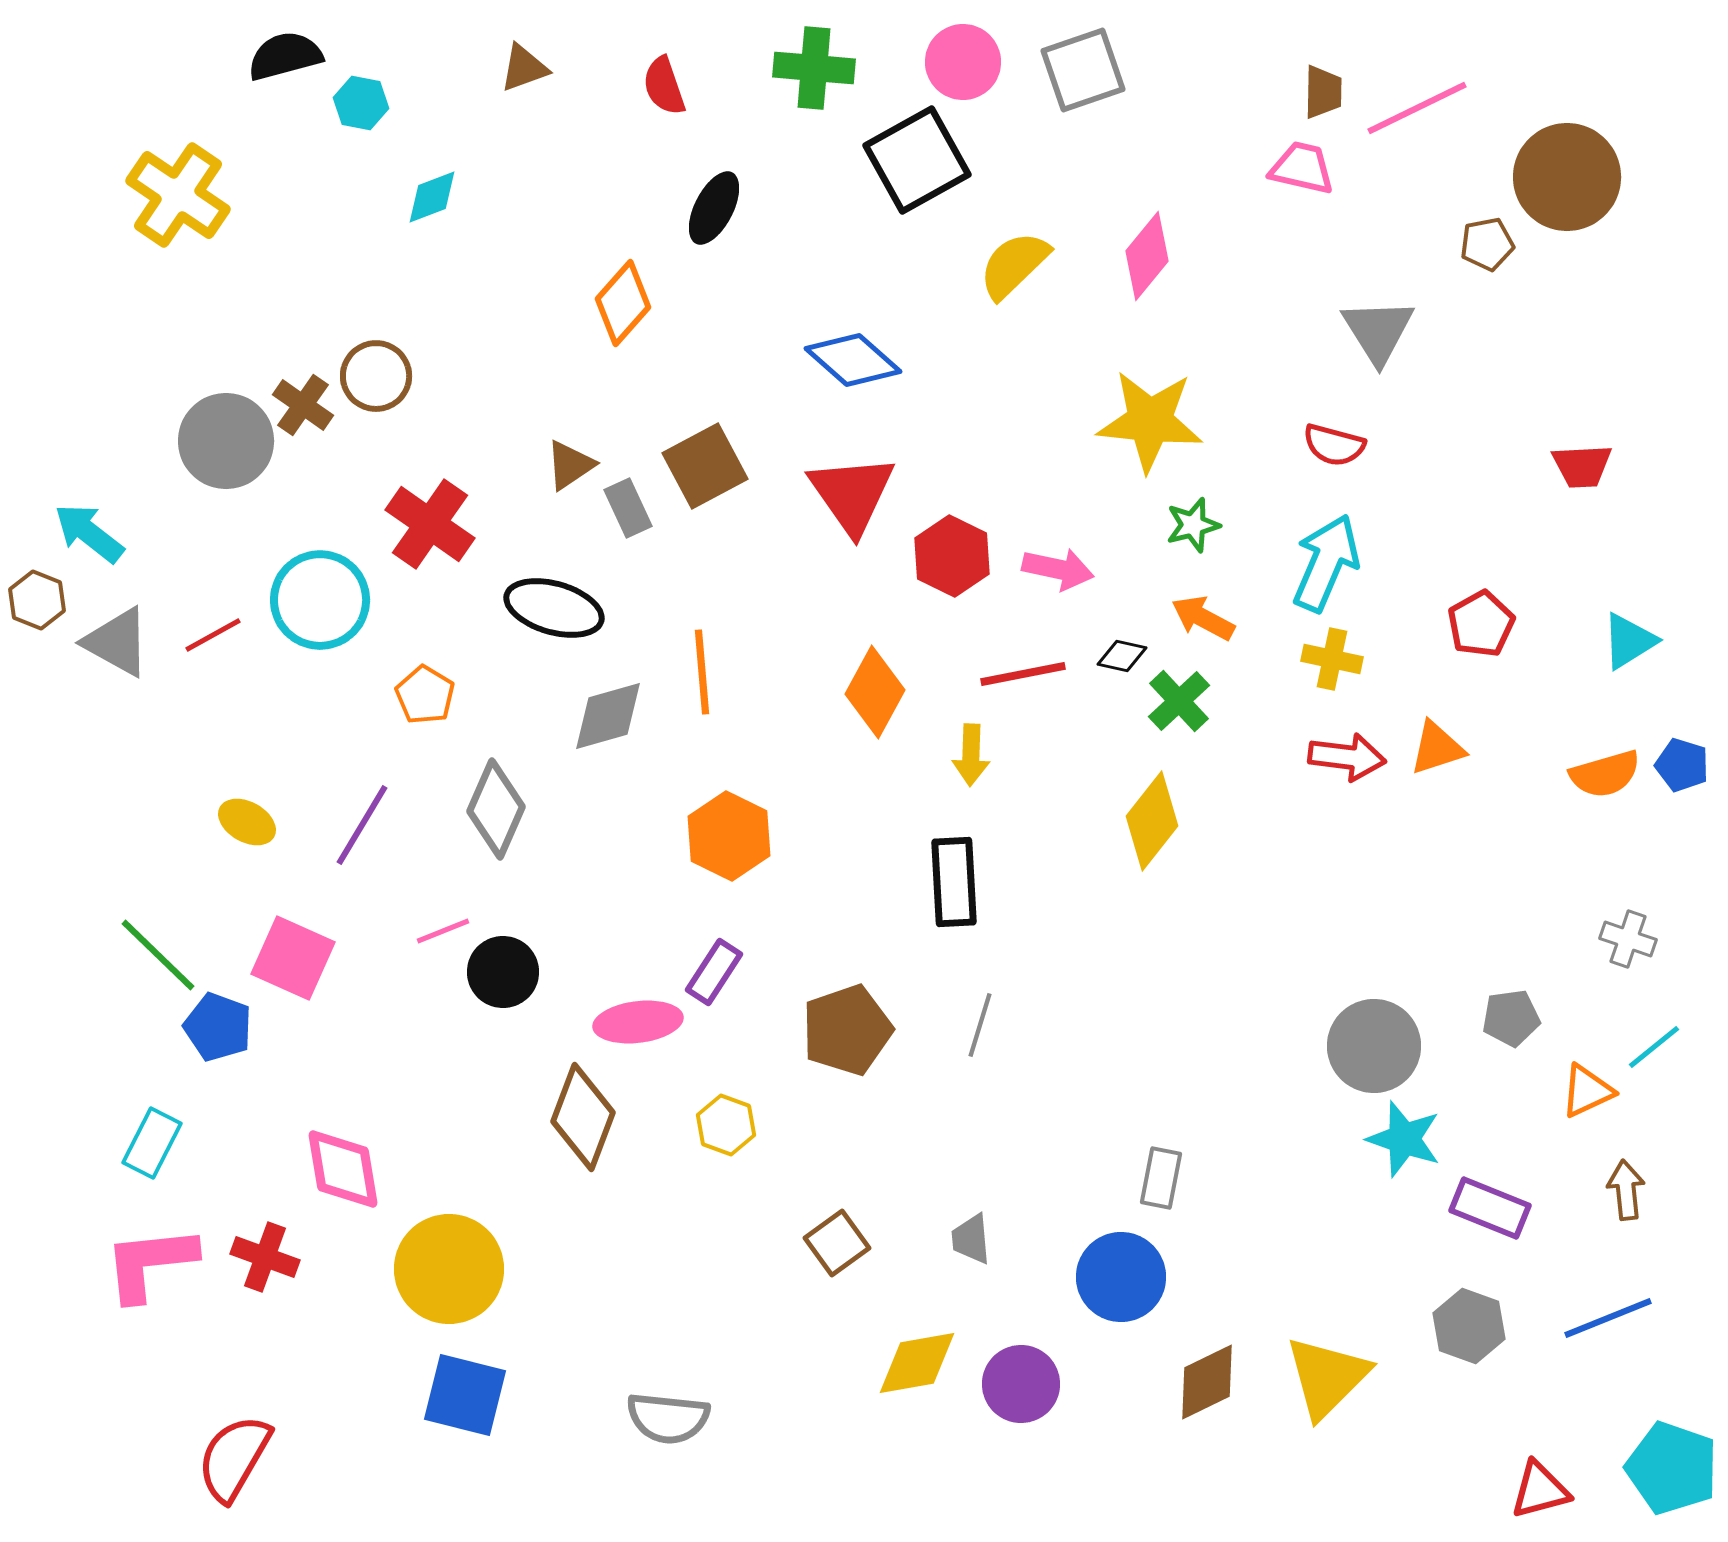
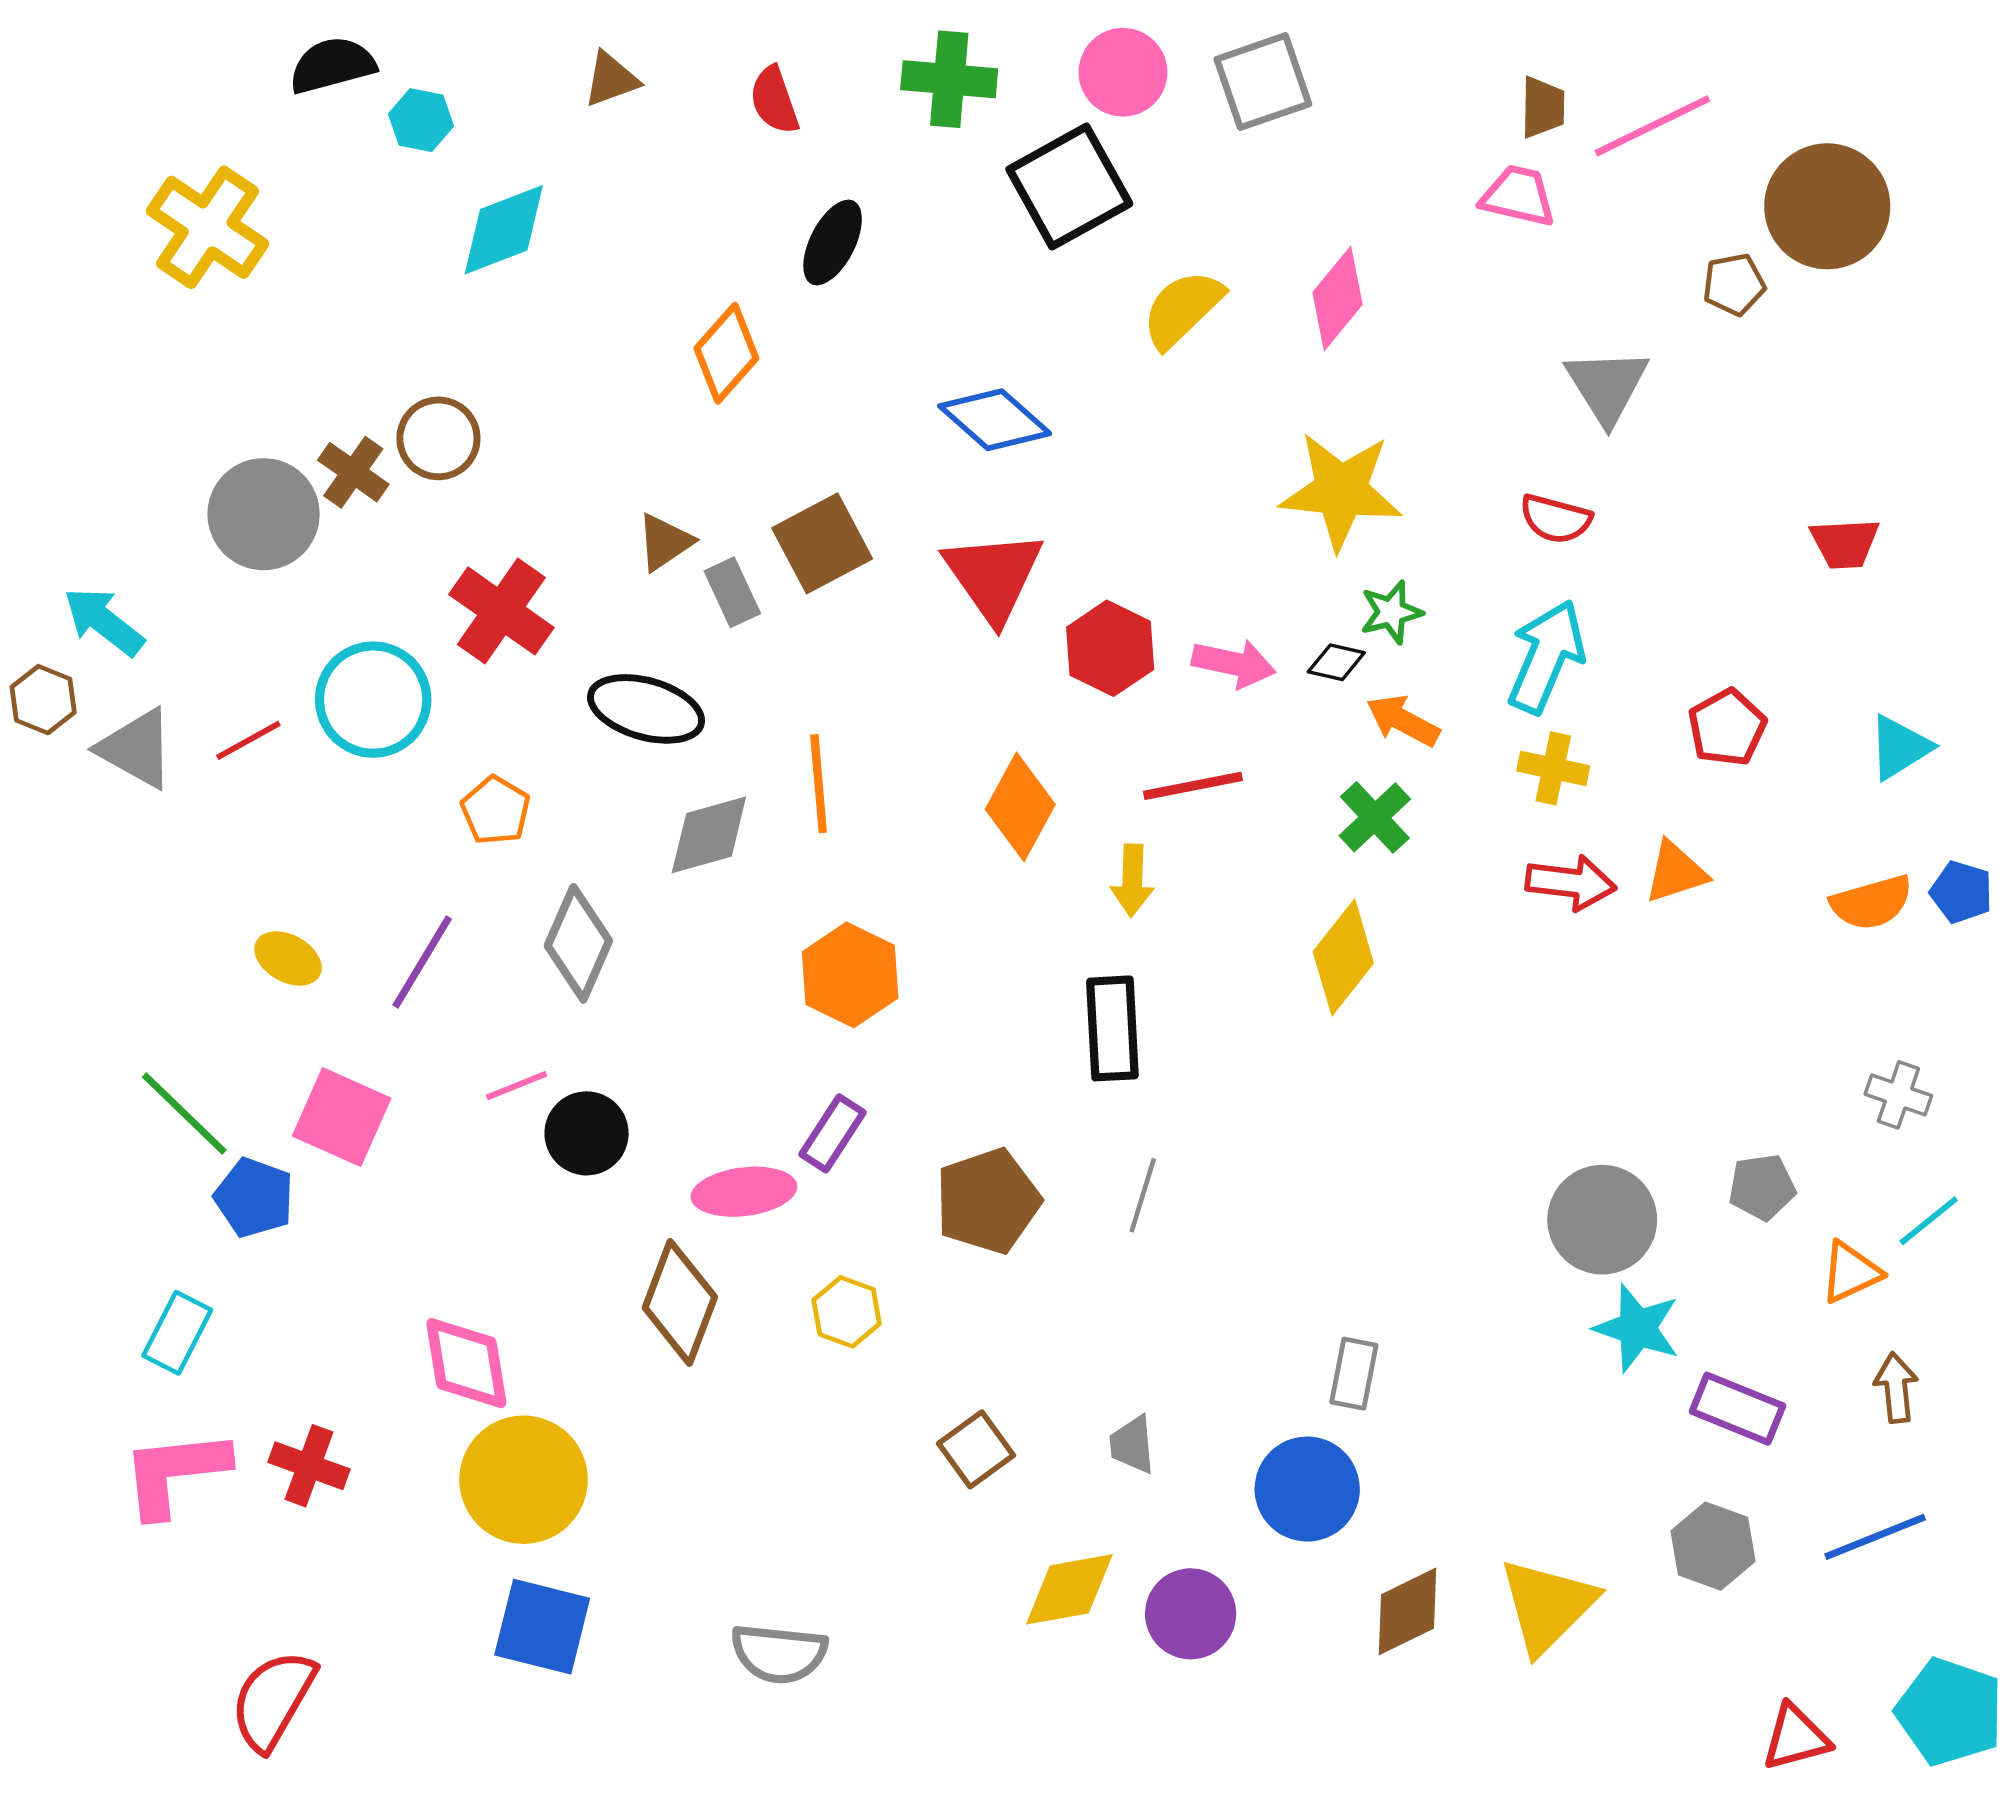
cyan diamond: (432, 197) -> (504, 230), size x1.5
black diamond: (1122, 656) -> (1336, 662), moved
pink diamond: (343, 1169) -> (466, 1363), moved

